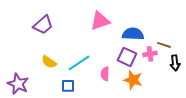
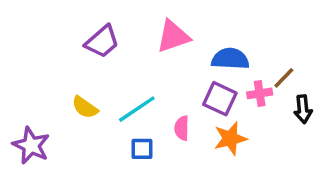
purple trapezoid: (43, 25) -> (102, 42), moved
brown line: (164, 45) -> (284, 78), turned -64
orange star: (133, 80) -> (230, 138), turned -30
blue square: (68, 86) -> (142, 149), moved

